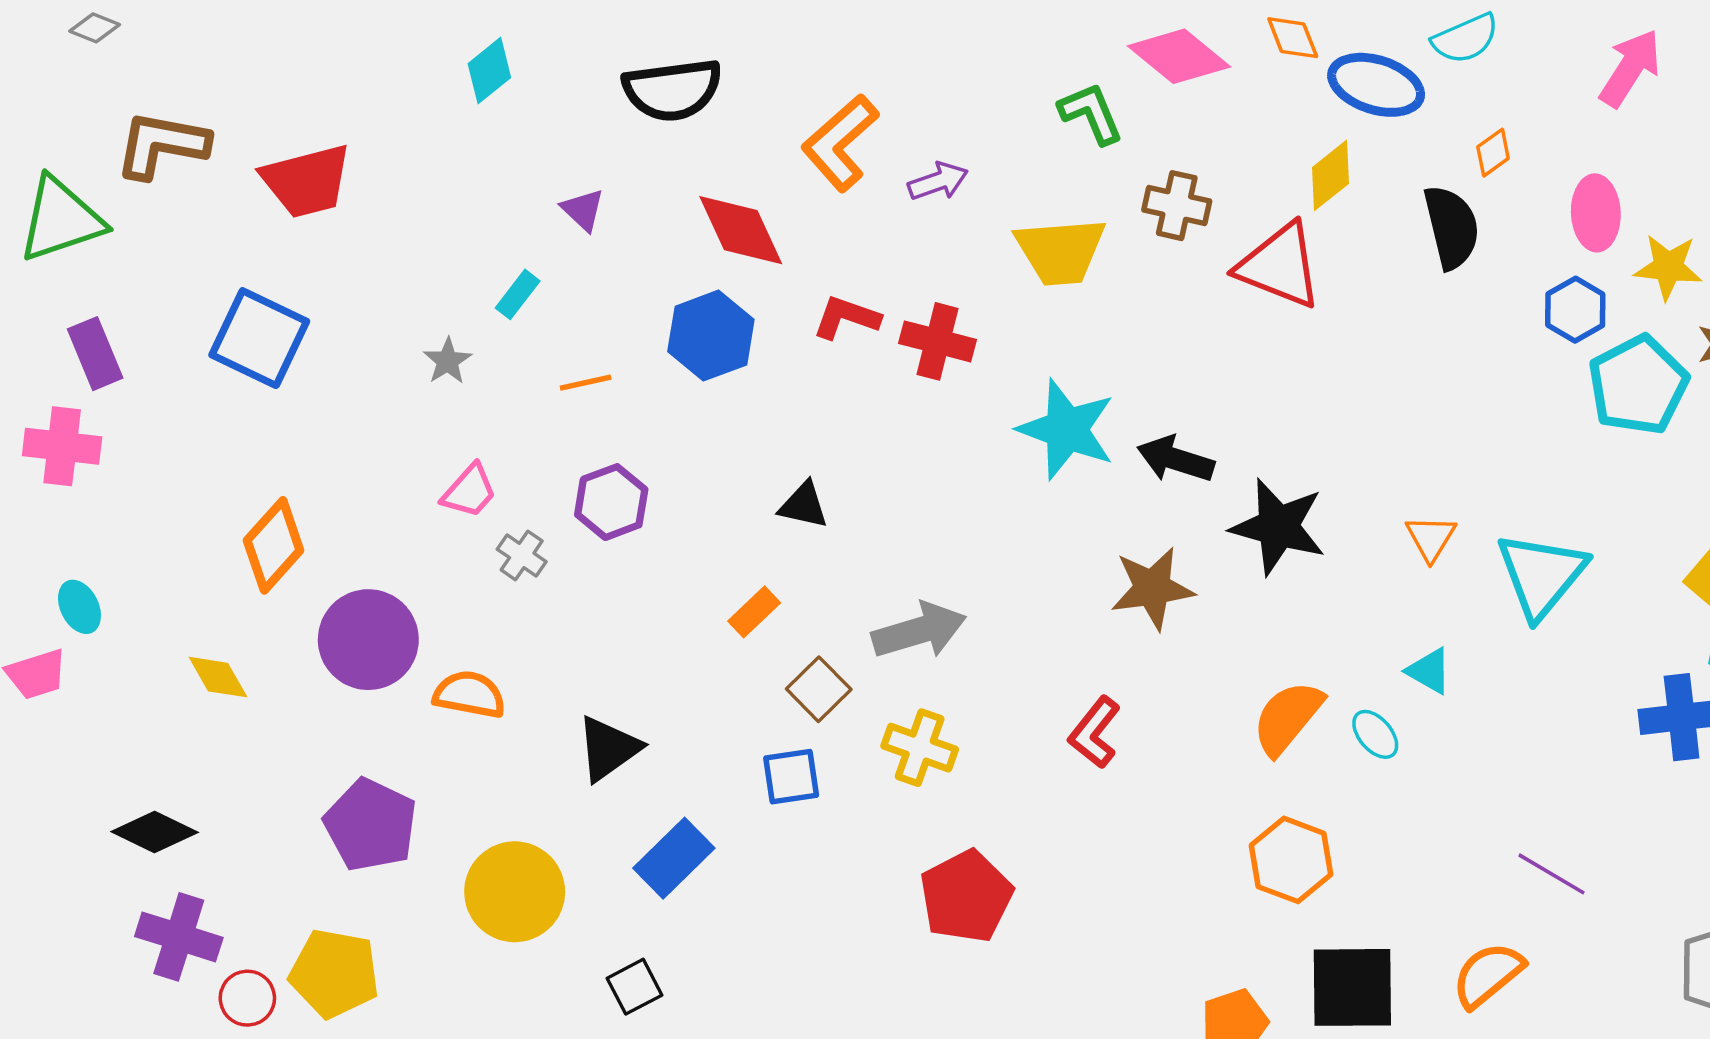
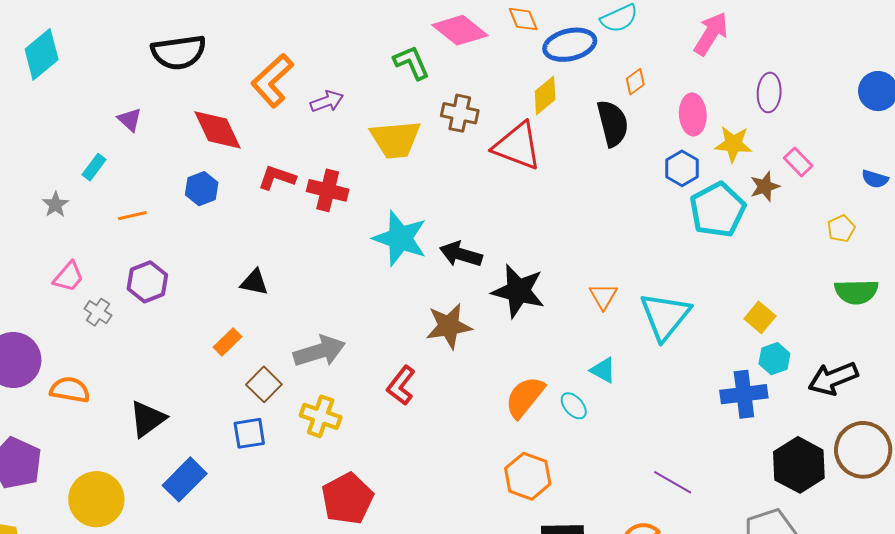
cyan diamond: (489, 71) -> (42, 54), moved, size x1.4
blue ellipse: (1376, 85) -> (570, 45), turned -30
blue hexagon: (711, 336) -> (202, 189), size x0.7
red L-shape: (1095, 732) -> (401, 385), moved

